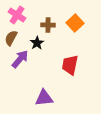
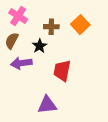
purple arrow: (20, 59) -> (21, 63), turned -138
red trapezoid: (70, 65) -> (62, 71), moved

